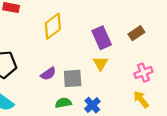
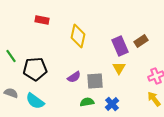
yellow diamond: (53, 26) -> (78, 36), turned -40
brown rectangle: (136, 33) -> (141, 41), moved

